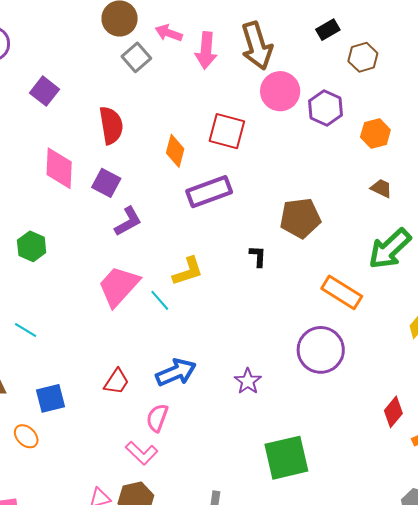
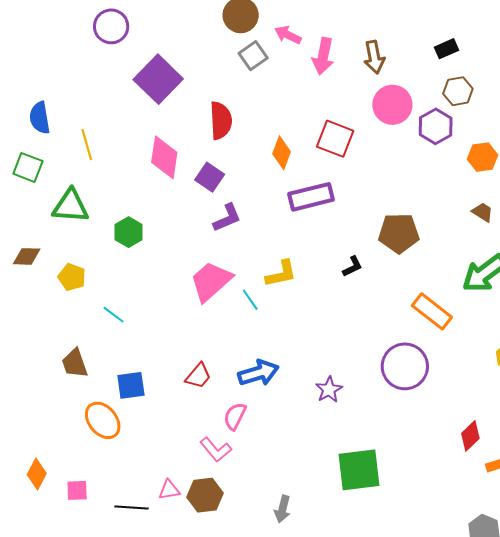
brown arrow: (257, 46) -> (374, 57), size x0.7
brown hexagon: (363, 57) -> (458, 91), moved
purple square: (45, 91) -> (158, 79), size x1.6
black L-shape: (258, 256) -> (352, 266), turned 55
orange ellipse: (26, 436) -> (103, 420), size x1.5

